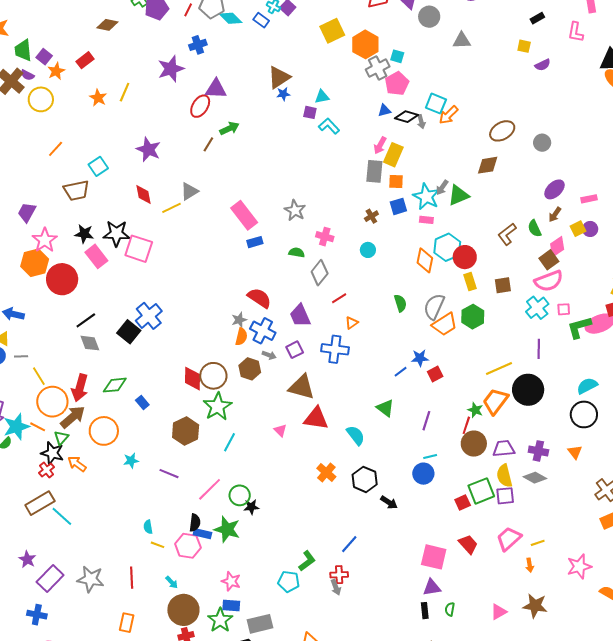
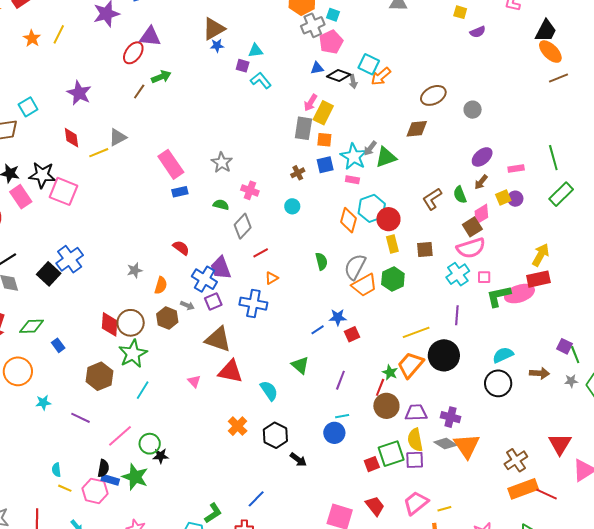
red semicircle: (259, 298) -> (181, 248), size x0.7
gray star: (239, 320) -> (135, 270), moved
blue cross: (263, 331) -> (204, 279), moved
orange triangle: (575, 452) -> (467, 446), moved, size x1.8

